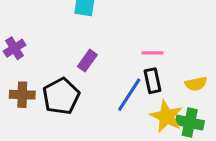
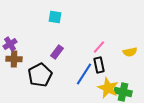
pink line: (152, 53) -> (99, 47), turned -48
yellow semicircle: (196, 84) -> (130, 52), moved
brown cross: (22, 95) -> (14, 59), moved

